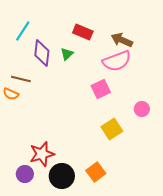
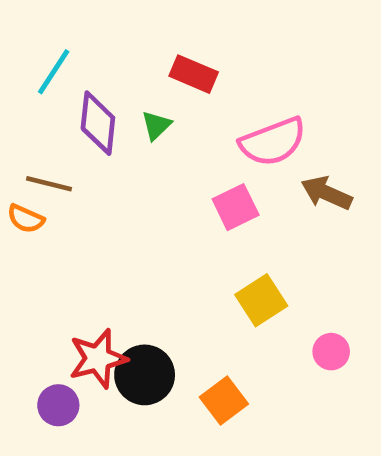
brown arrow: (122, 40) -> (326, 193), moved
pink circle: (142, 109) -> (331, 352), moved
black circle: (62, 176) -> (145, 375), moved

